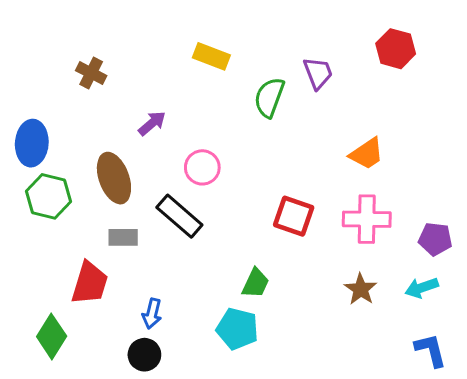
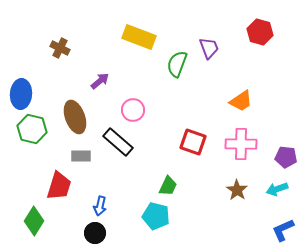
yellow rectangle: (211, 56) -> (139, 37), size x1.4
blue L-shape: (431, 350) -> (283, 230), turned -100

